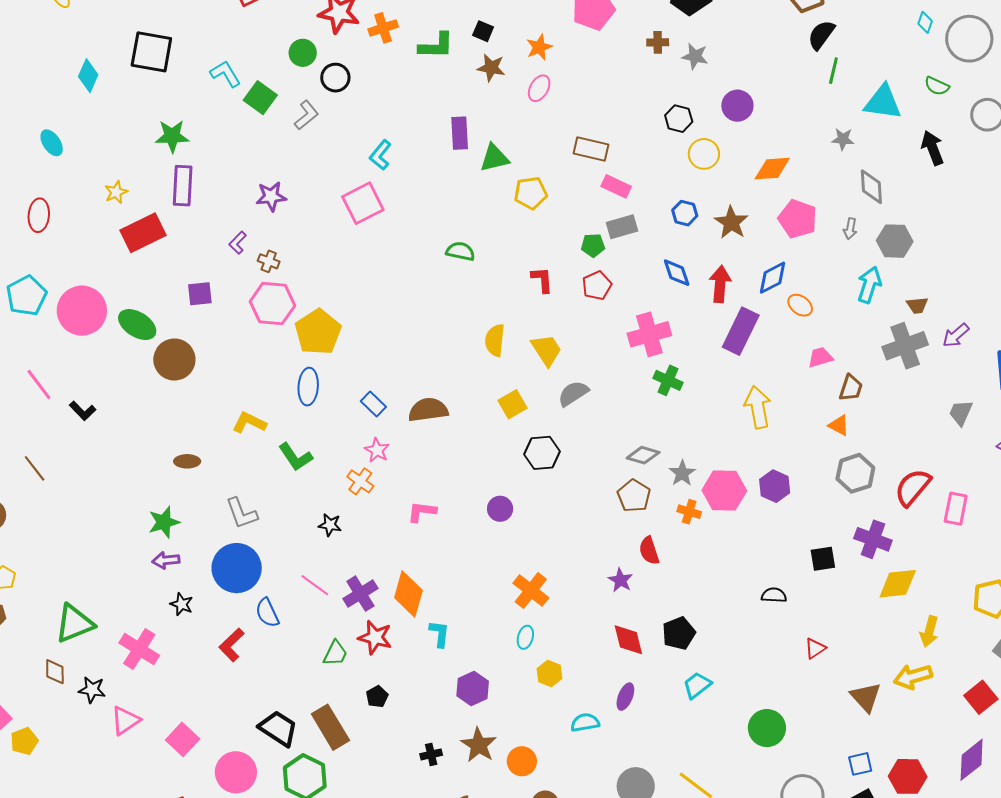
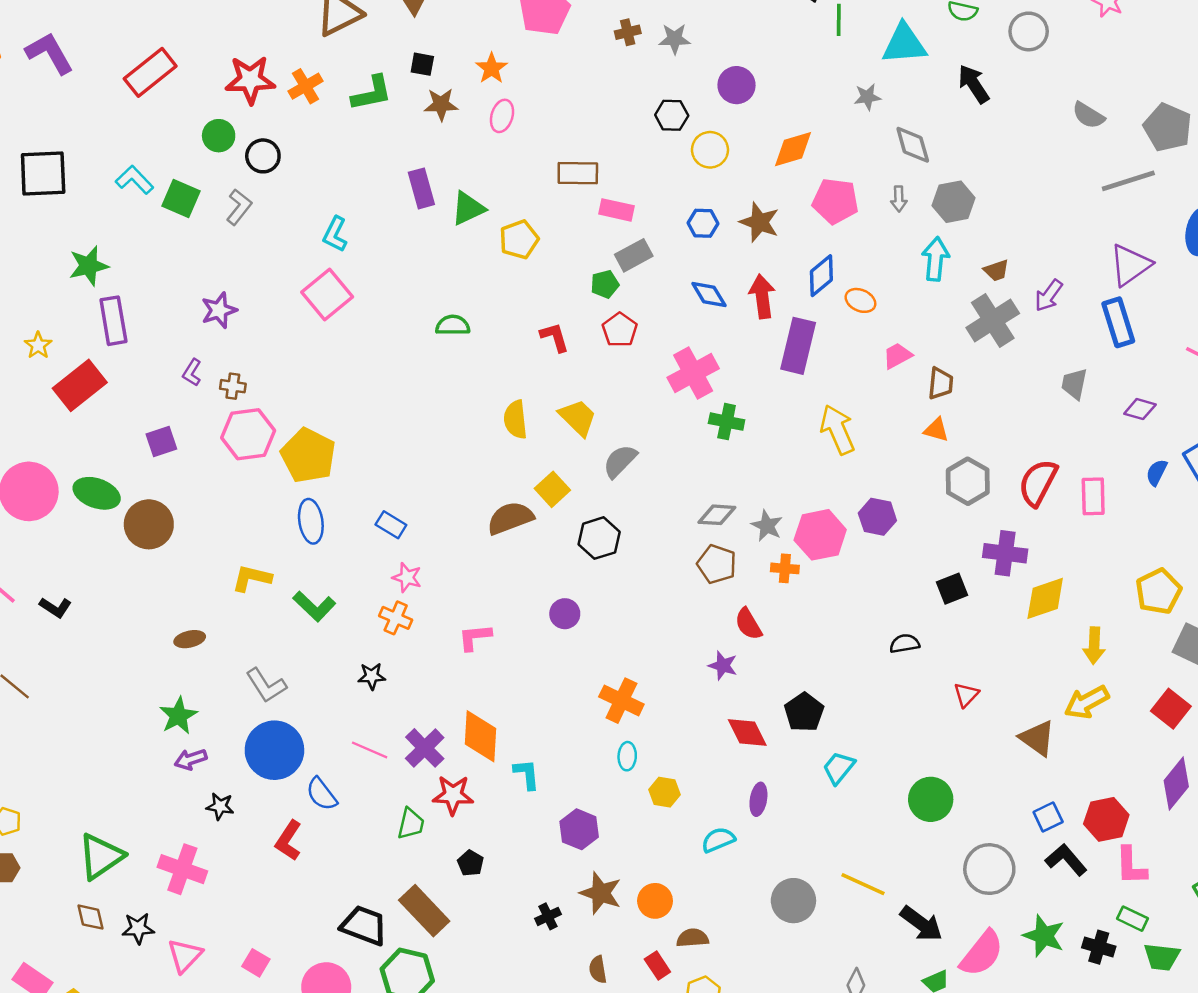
brown semicircle: (428, 410) -> (510, 518), moved
pink square: (183, 739) -> (256, 963), size x0.7

